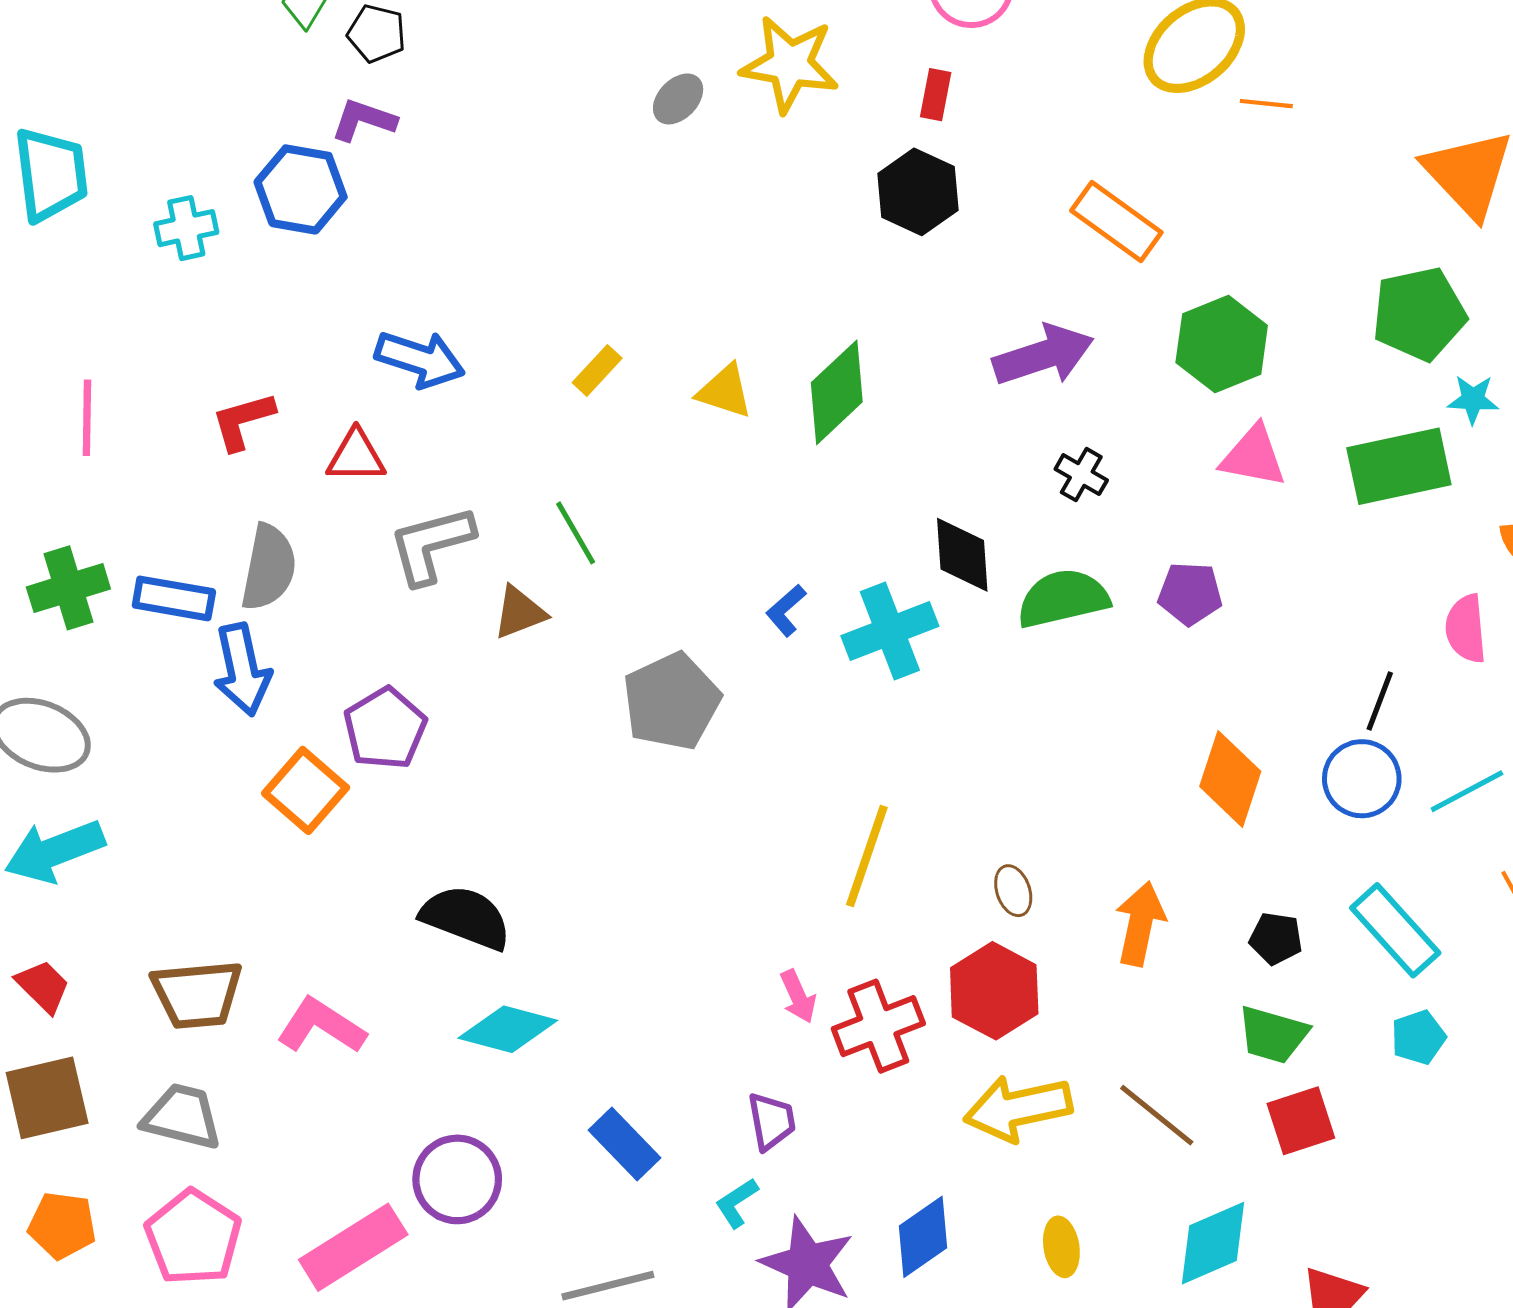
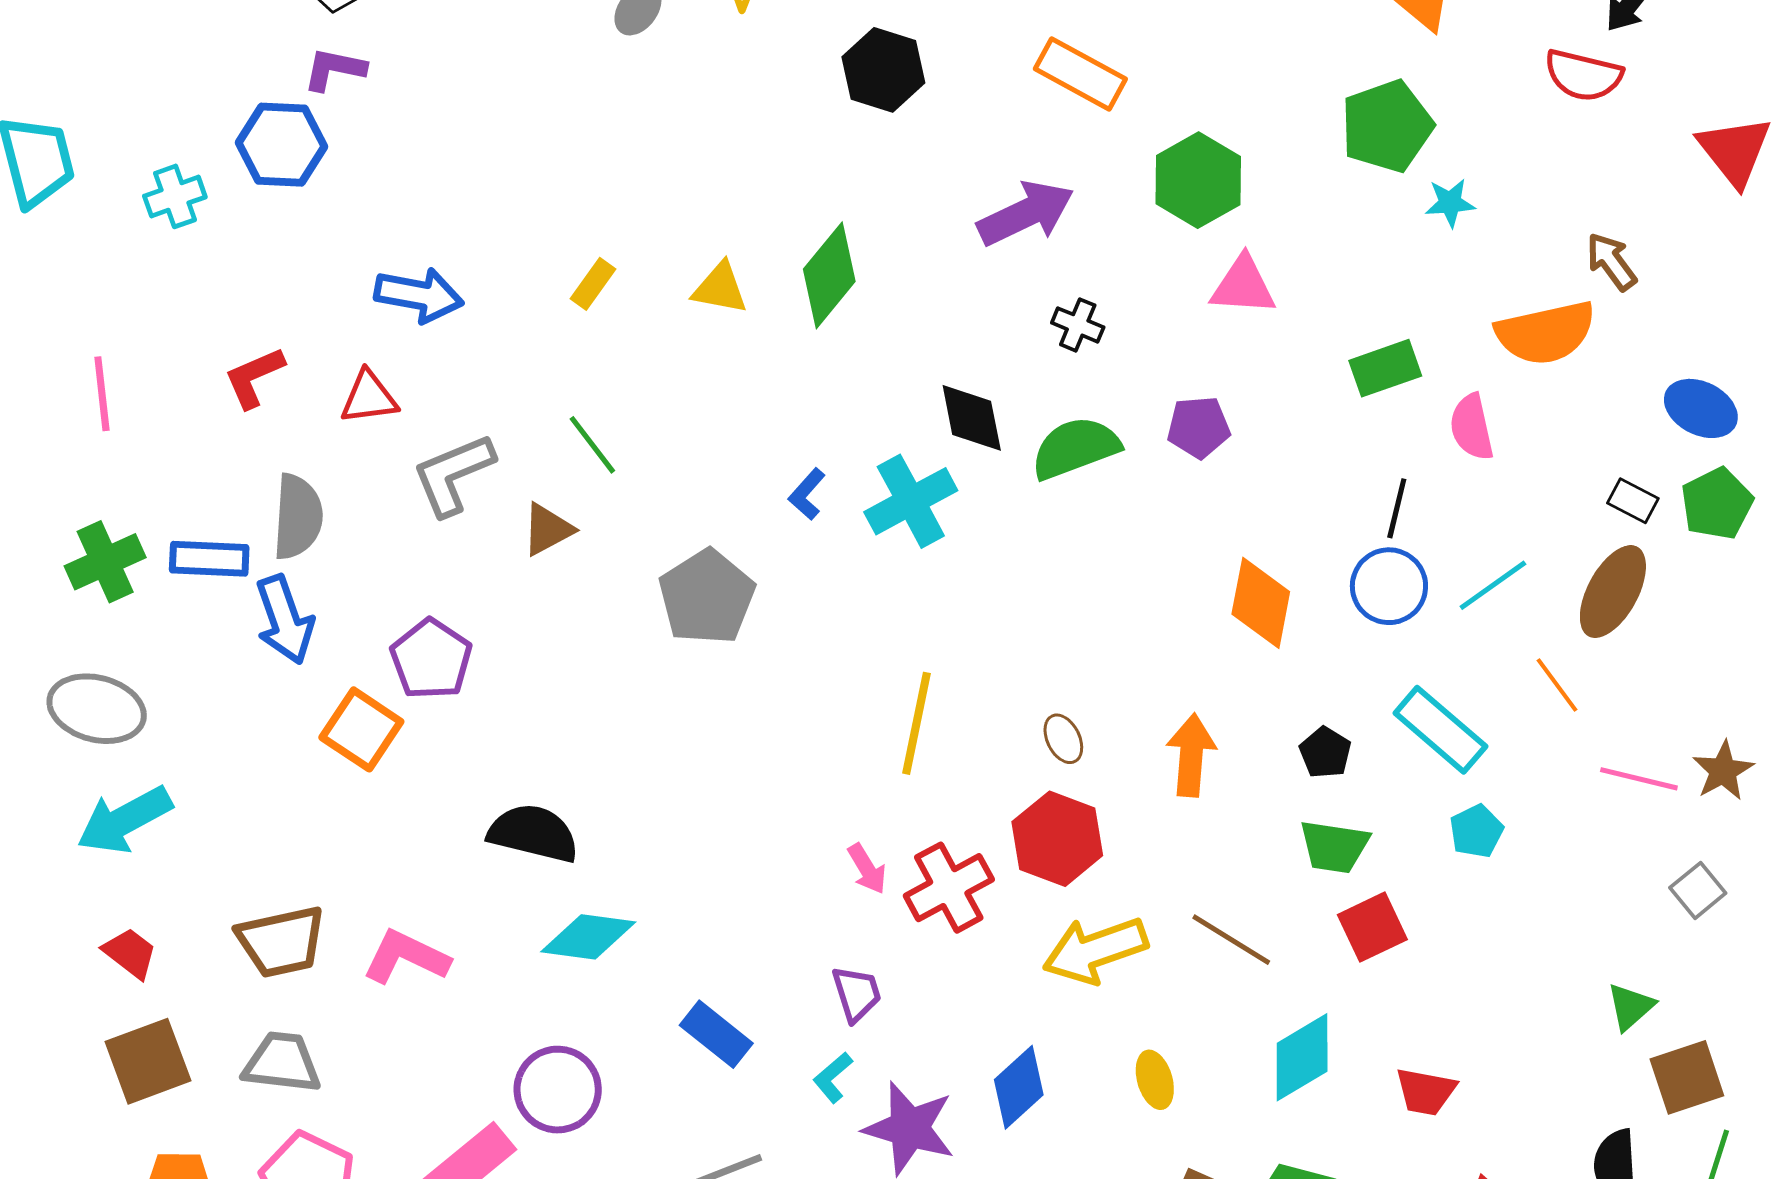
green rectangle: (1399, 466) -> (1385, 368), moved, size x0.7
black pentagon: (1276, 938) -> (1325, 753), turned 30

